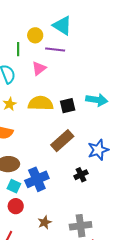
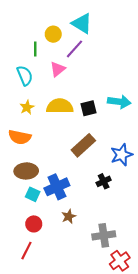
purple line: (55, 49) -> (74, 49), turned -54
red circle: (16, 206) -> (34, 224), moved
brown star: (45, 222) -> (69, 216), moved

